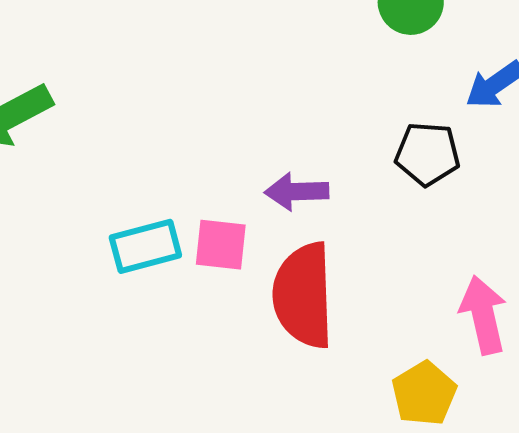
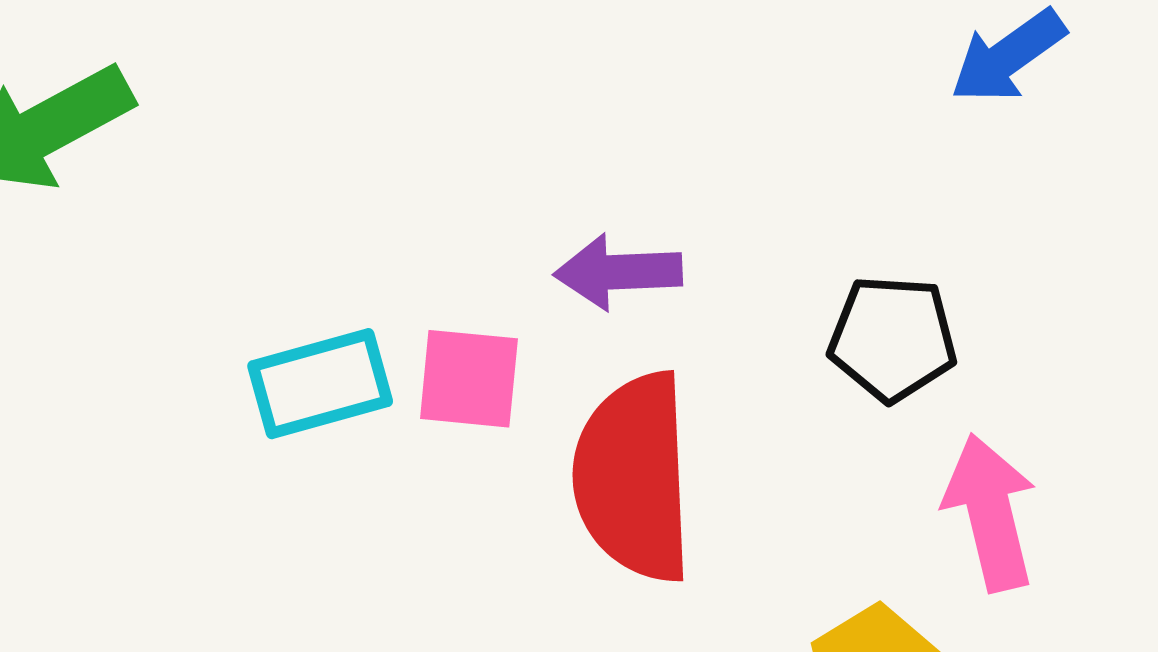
black pentagon: (427, 154) -> (893, 338), moved

